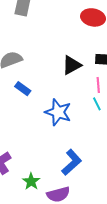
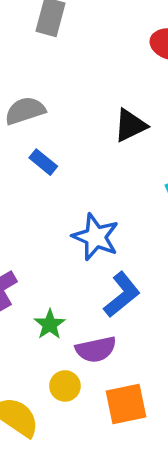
blue star: (58, 112) -> (96, 237), moved

